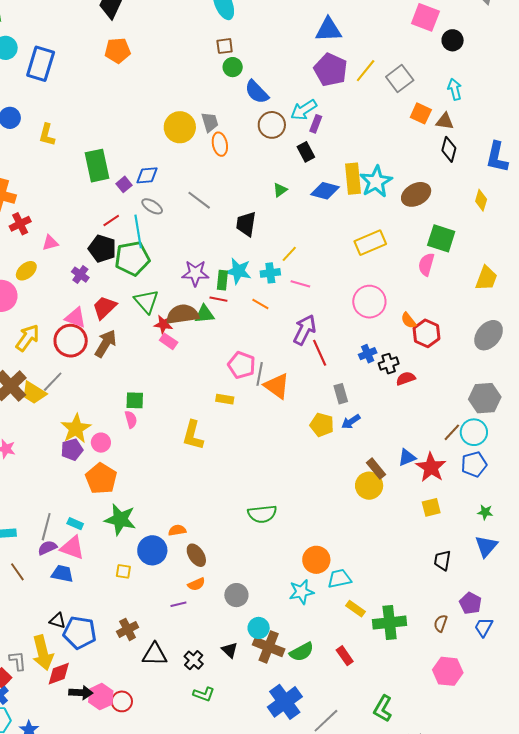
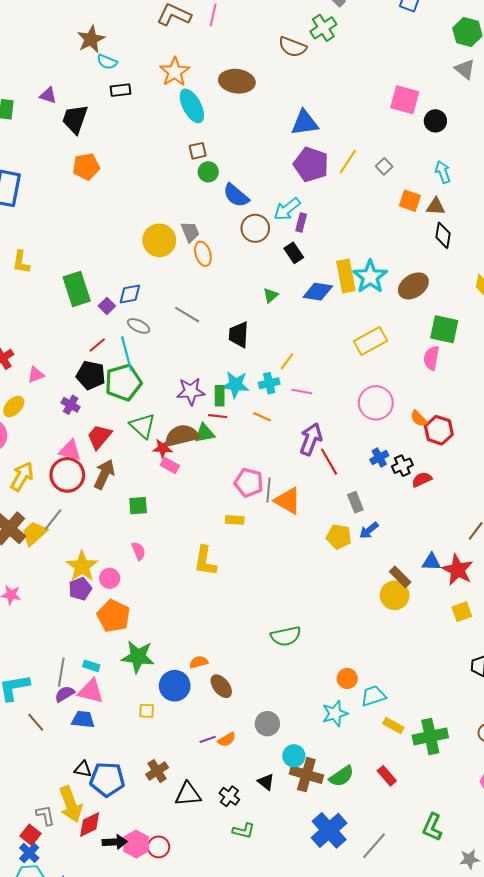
gray square: (400, 78) -> (384, 166), size x0.6
yellow trapezoid: (34, 393) -> (34, 533), turned 112
green square: (135, 400) -> (138, 506), moved
blue triangle: (407, 457) -> (431, 562), turned 30
orange circle: (316, 560) -> (347, 678), size x0.7
orange semicircle: (196, 584) -> (227, 740), moved

